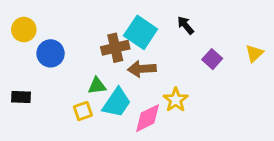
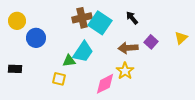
brown cross: (115, 48) -> (82, 18), moved
brown arrow: (142, 69) -> (128, 48), moved
cyan trapezoid: (117, 103) -> (83, 52), moved
yellow square: (83, 111) -> (59, 79), turned 32

